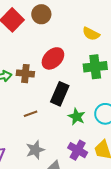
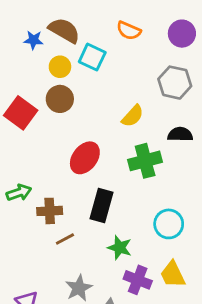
yellow semicircle: (91, 34) -> (133, 116), turned -66
brown cross: (25, 74) -> (50, 211), moved
green star: (77, 117) -> (120, 248), moved

